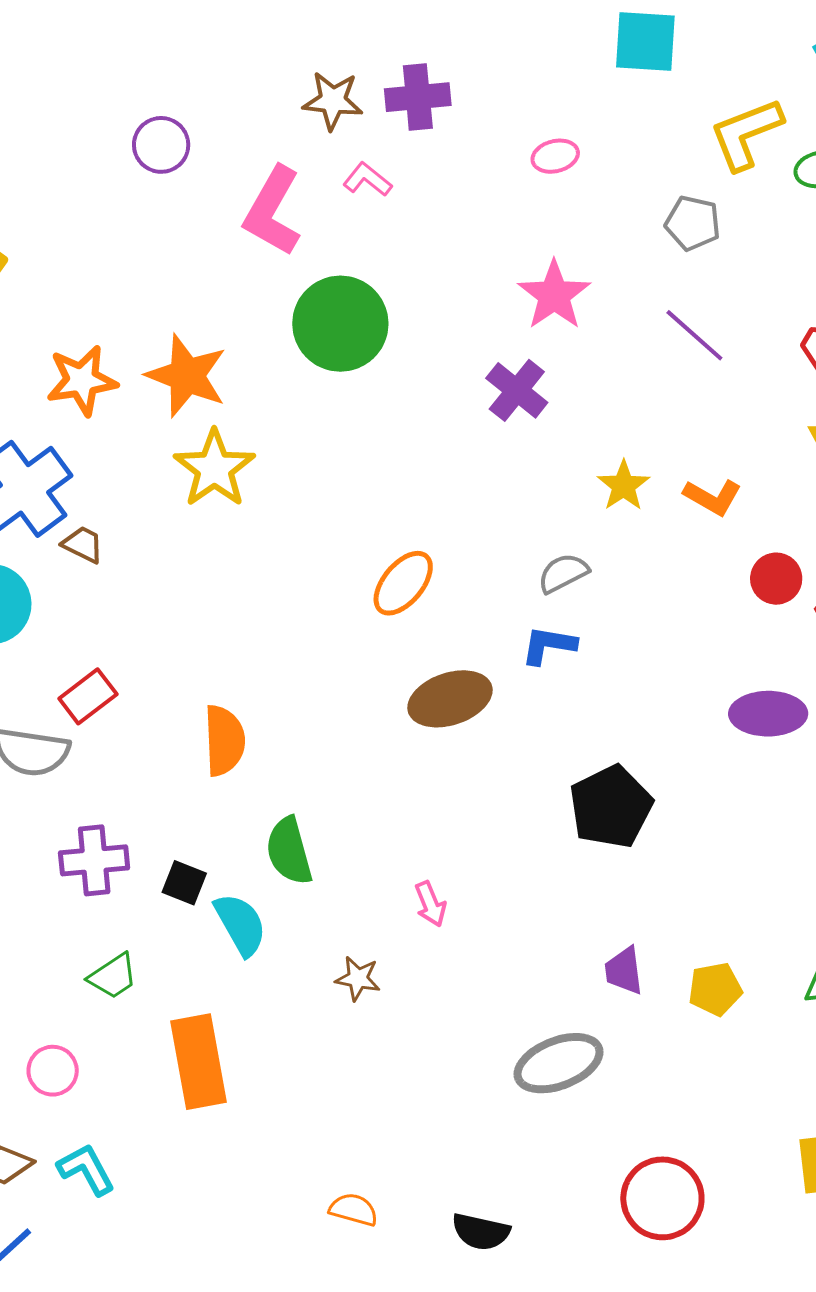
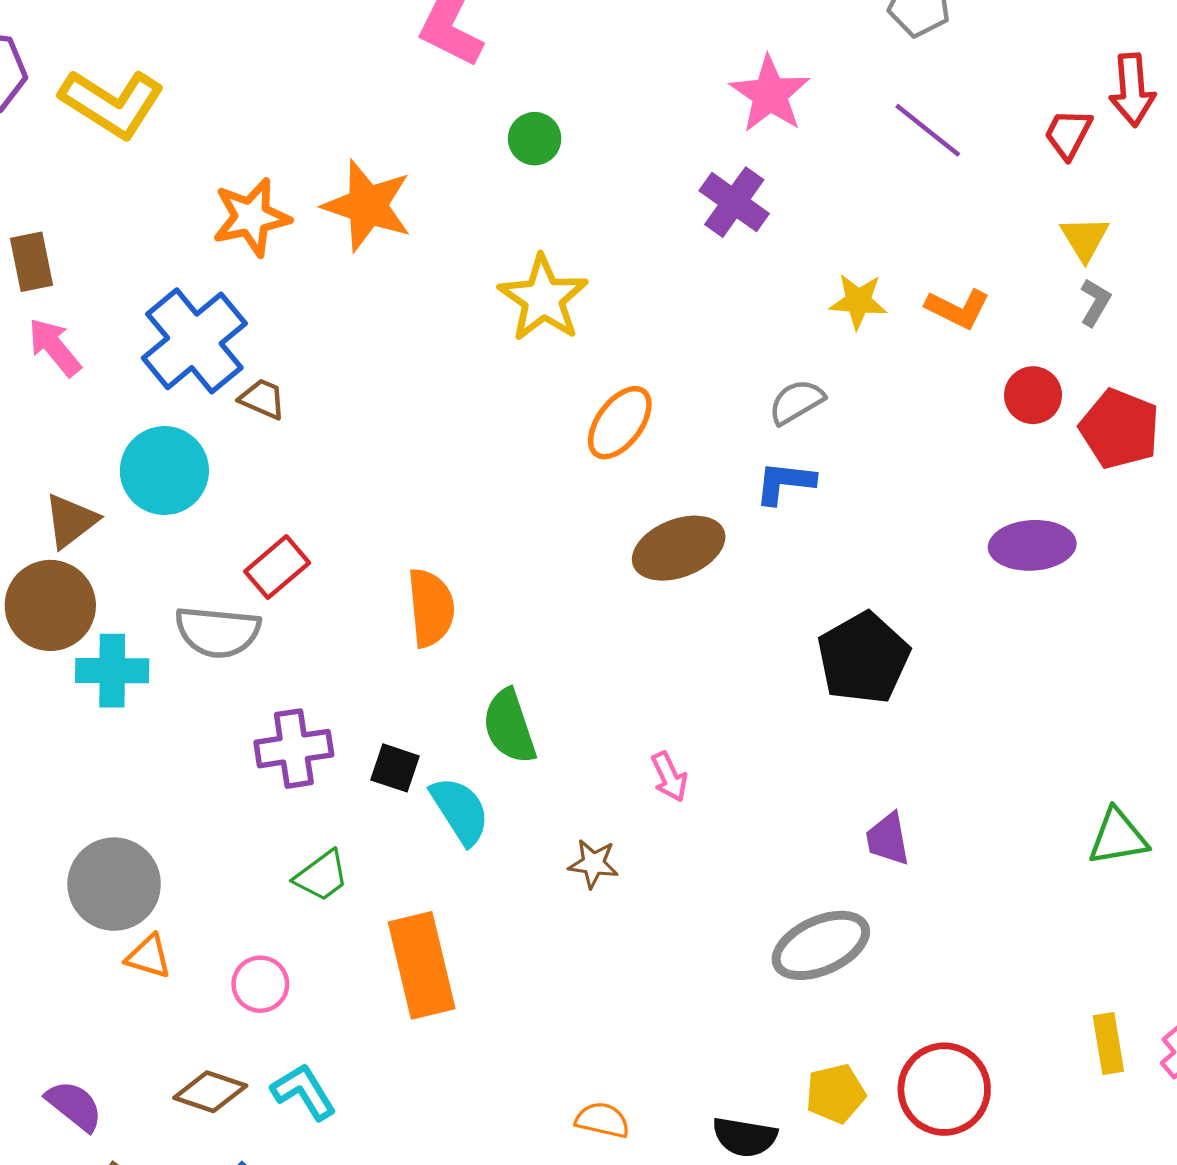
green circle: (340, 324) -> (535, 139), size x0.5
yellow star: (214, 469) -> (543, 298), moved
yellow star: (624, 486) -> (858, 301), turned -30
yellow pentagon: (715, 989) -> (835, 1094), moved

